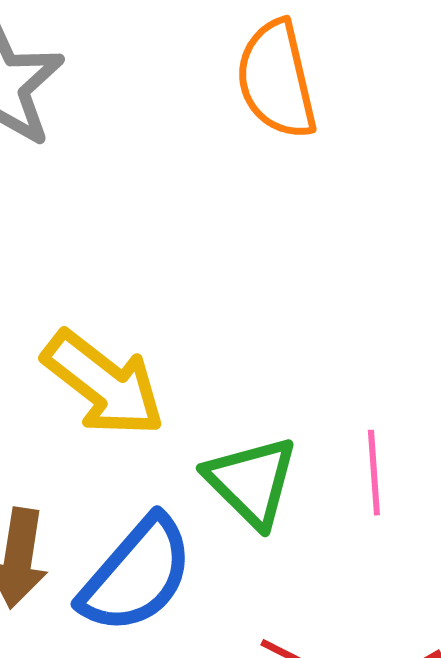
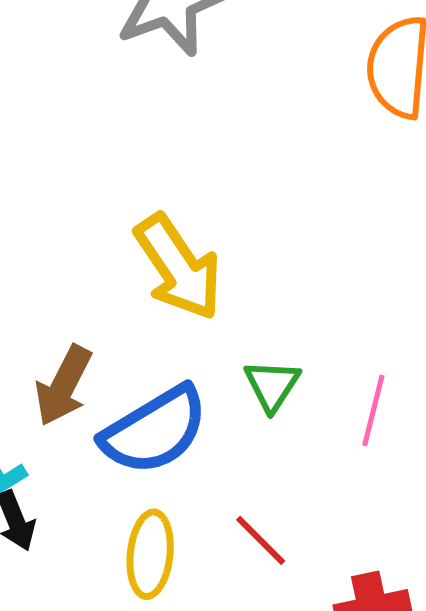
green triangle: (251, 481) -> (272, 385), size x0.7

